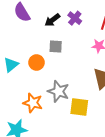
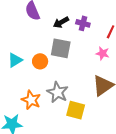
purple cross: (75, 18) -> (83, 23), turned -32
gray square: (56, 46) -> (61, 48), size x1.5

